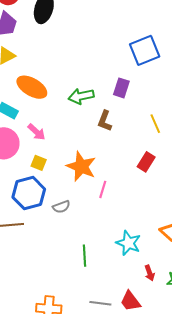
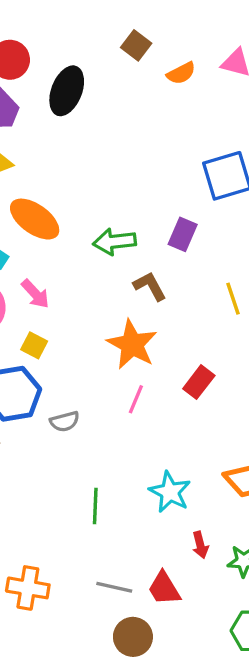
brown L-shape: (105, 121) -> (150, 286), turned 125
red rectangle: (146, 162) -> (199, 382), moved
orange star: (81, 166) -> (132, 344), moved

